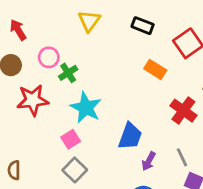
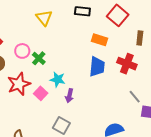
cyan star: (86, 108) -> (58, 79), size x0.7
blue trapezoid: (130, 136) -> (97, 67), moved
pink square: (71, 139) -> (41, 93), moved
purple arrow: (149, 161) -> (69, 96), moved

